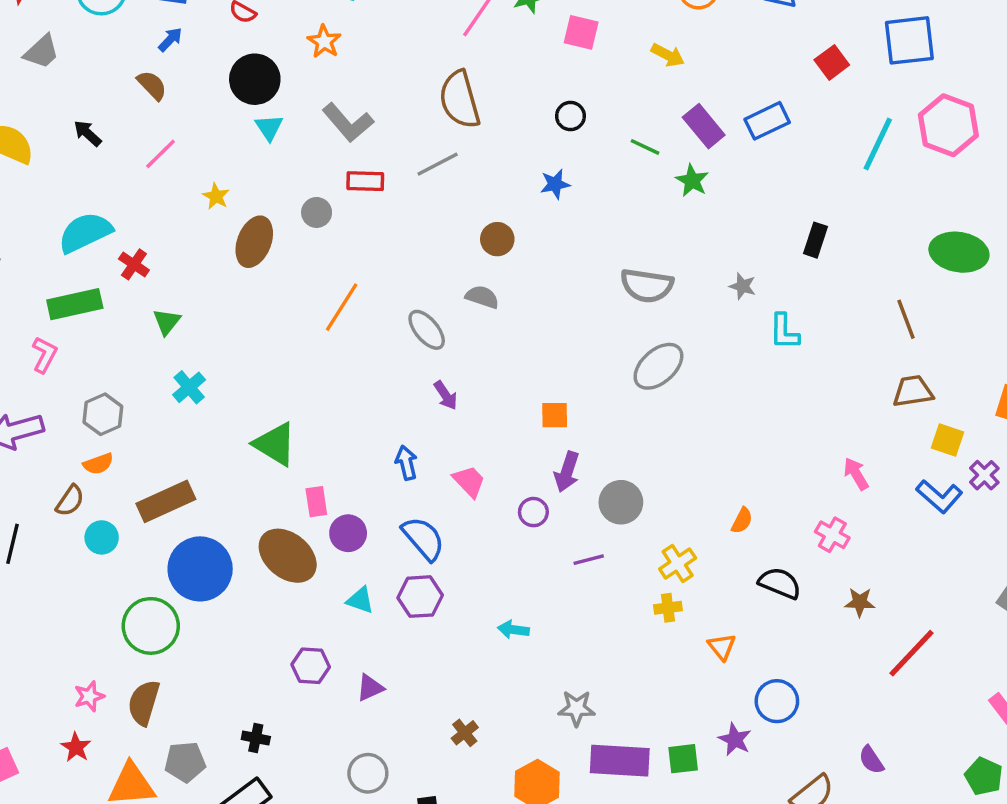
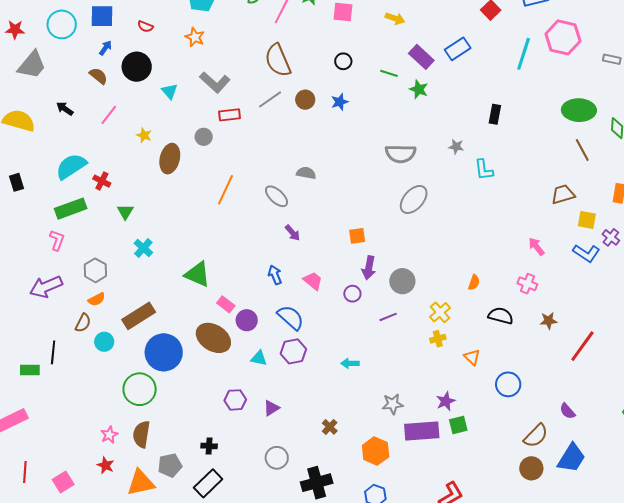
gray trapezoid: (42, 52) -> (32, 65), size x1.4
black circle: (255, 79) -> (137, 67), moved
brown circle: (497, 239) -> (305, 100), moved
brown line: (906, 319) -> (582, 150), moved
pink rectangle: (316, 502) -> (226, 304), turned -36
purple star: (735, 739) -> (446, 401), moved, turned 30

